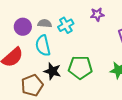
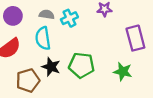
purple circle: (23, 27) -> (13, 16), moved

